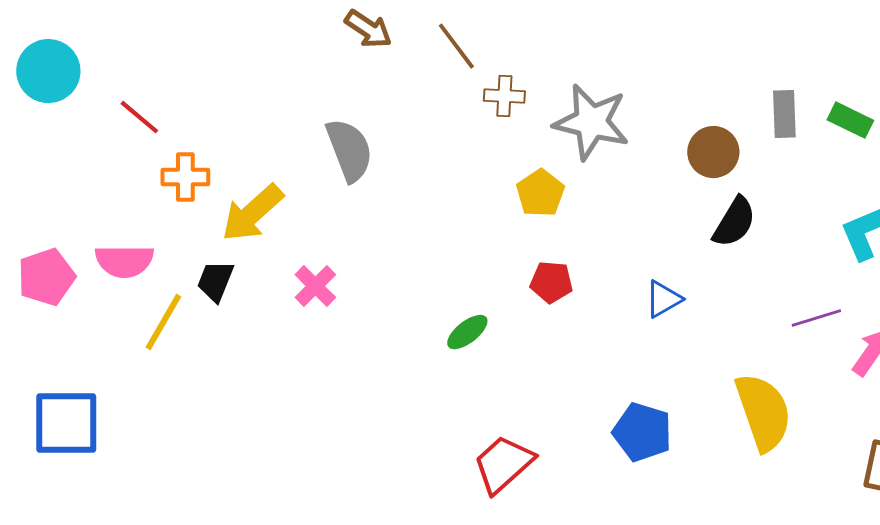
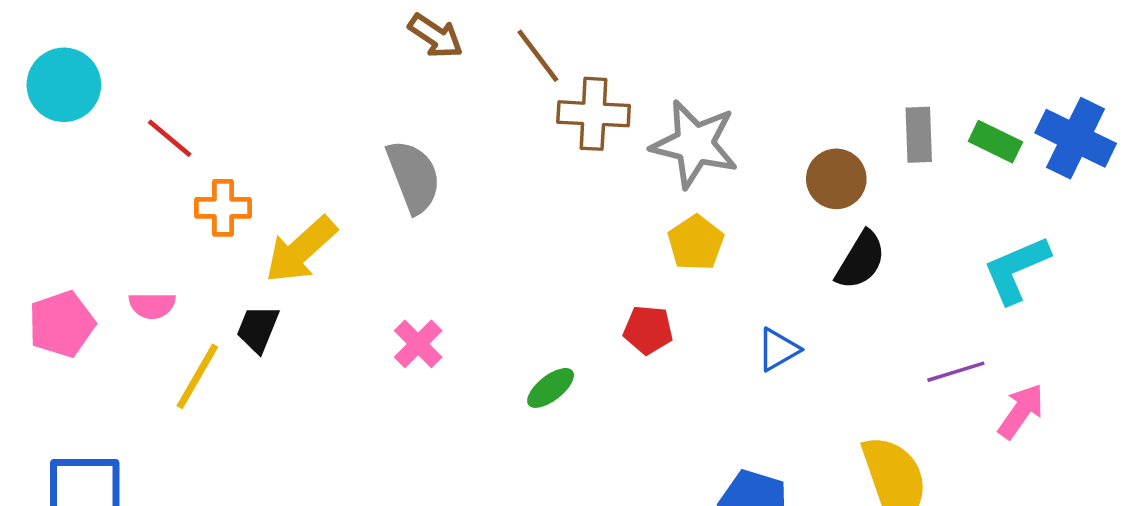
brown cross: (504, 96) -> (594, 114), size x1.5
yellow pentagon: (540, 193) -> (696, 243), moved
pink semicircle: (124, 261) -> (152, 305), size x0.7
pink cross: (315, 286) -> (418, 344), moved

